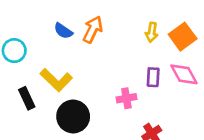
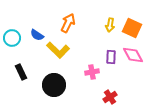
blue semicircle: (63, 31) -> (37, 35), moved
orange square: (183, 37) -> (132, 28), turned -30
yellow L-shape: (56, 80) -> (58, 50), moved

